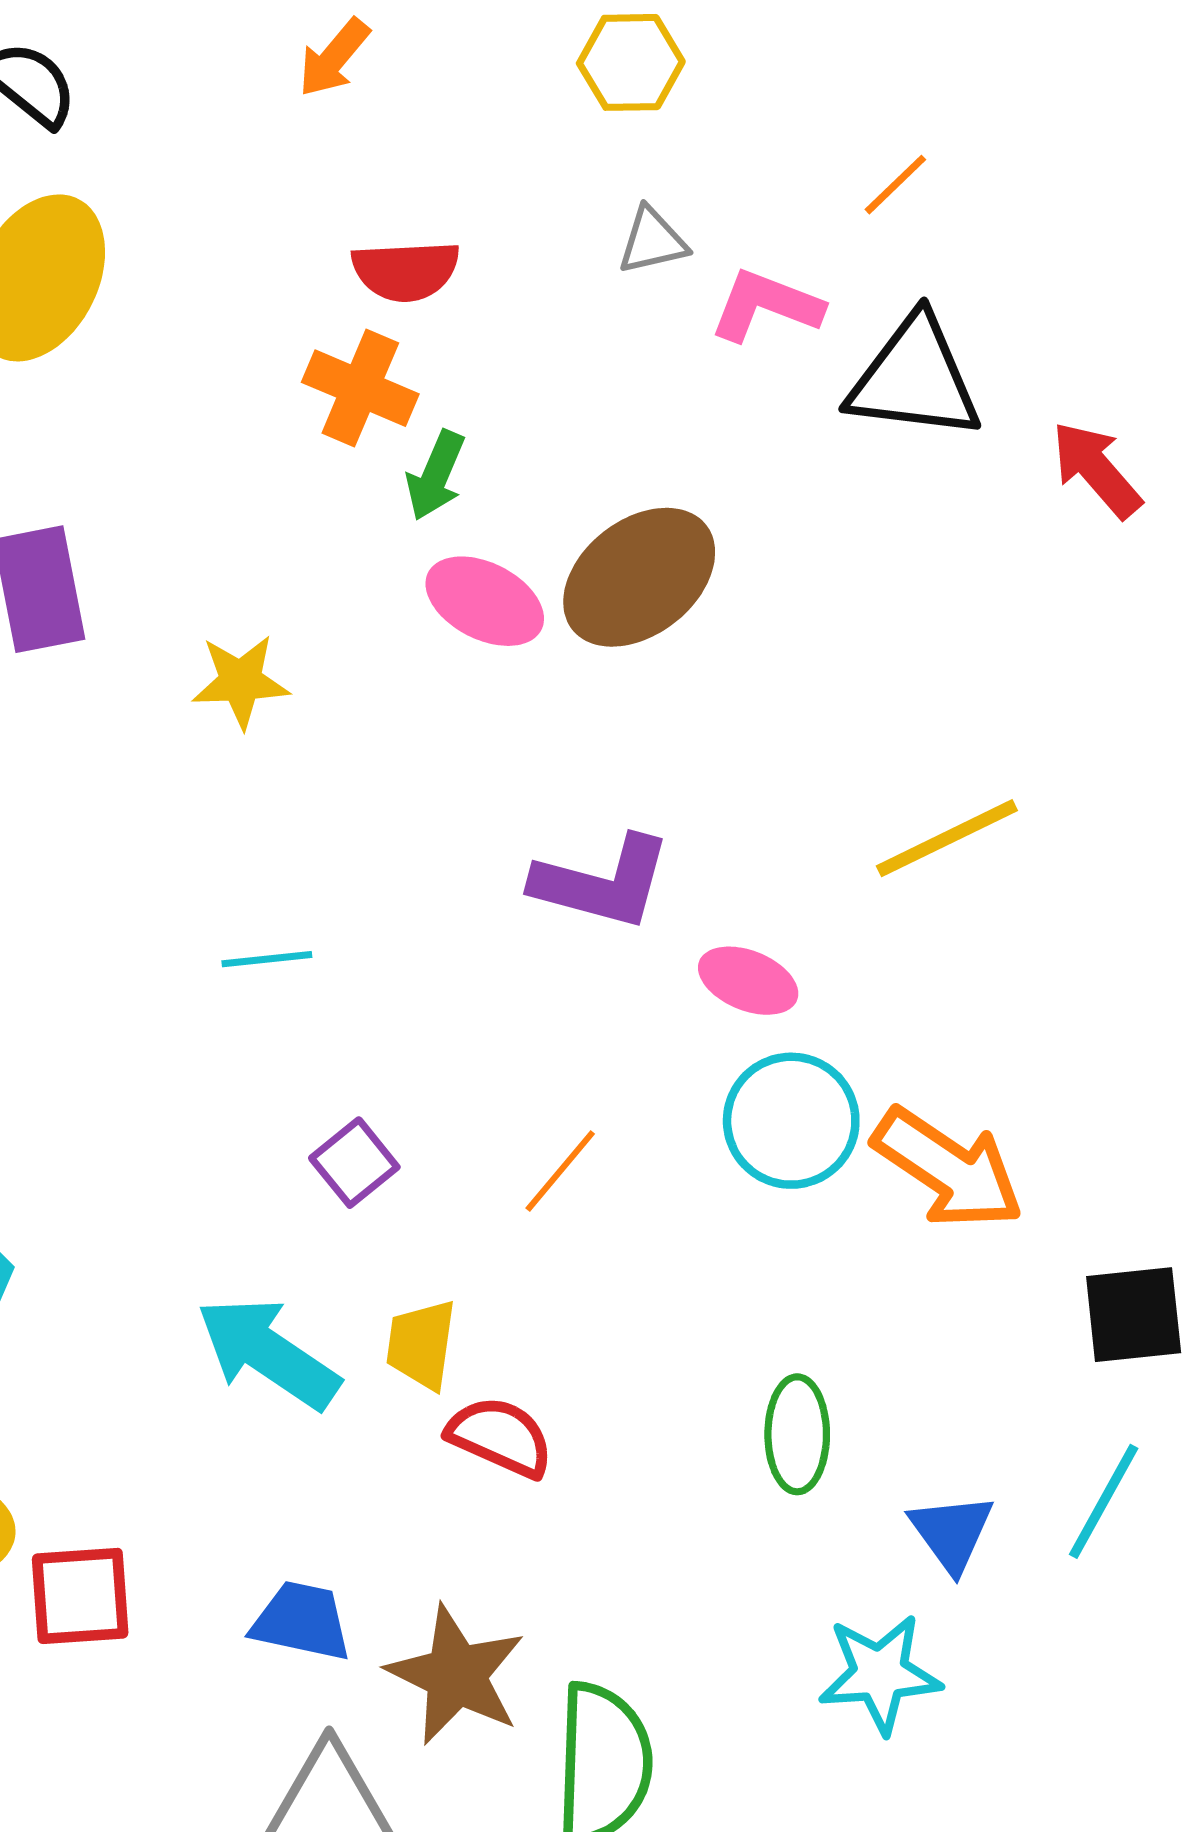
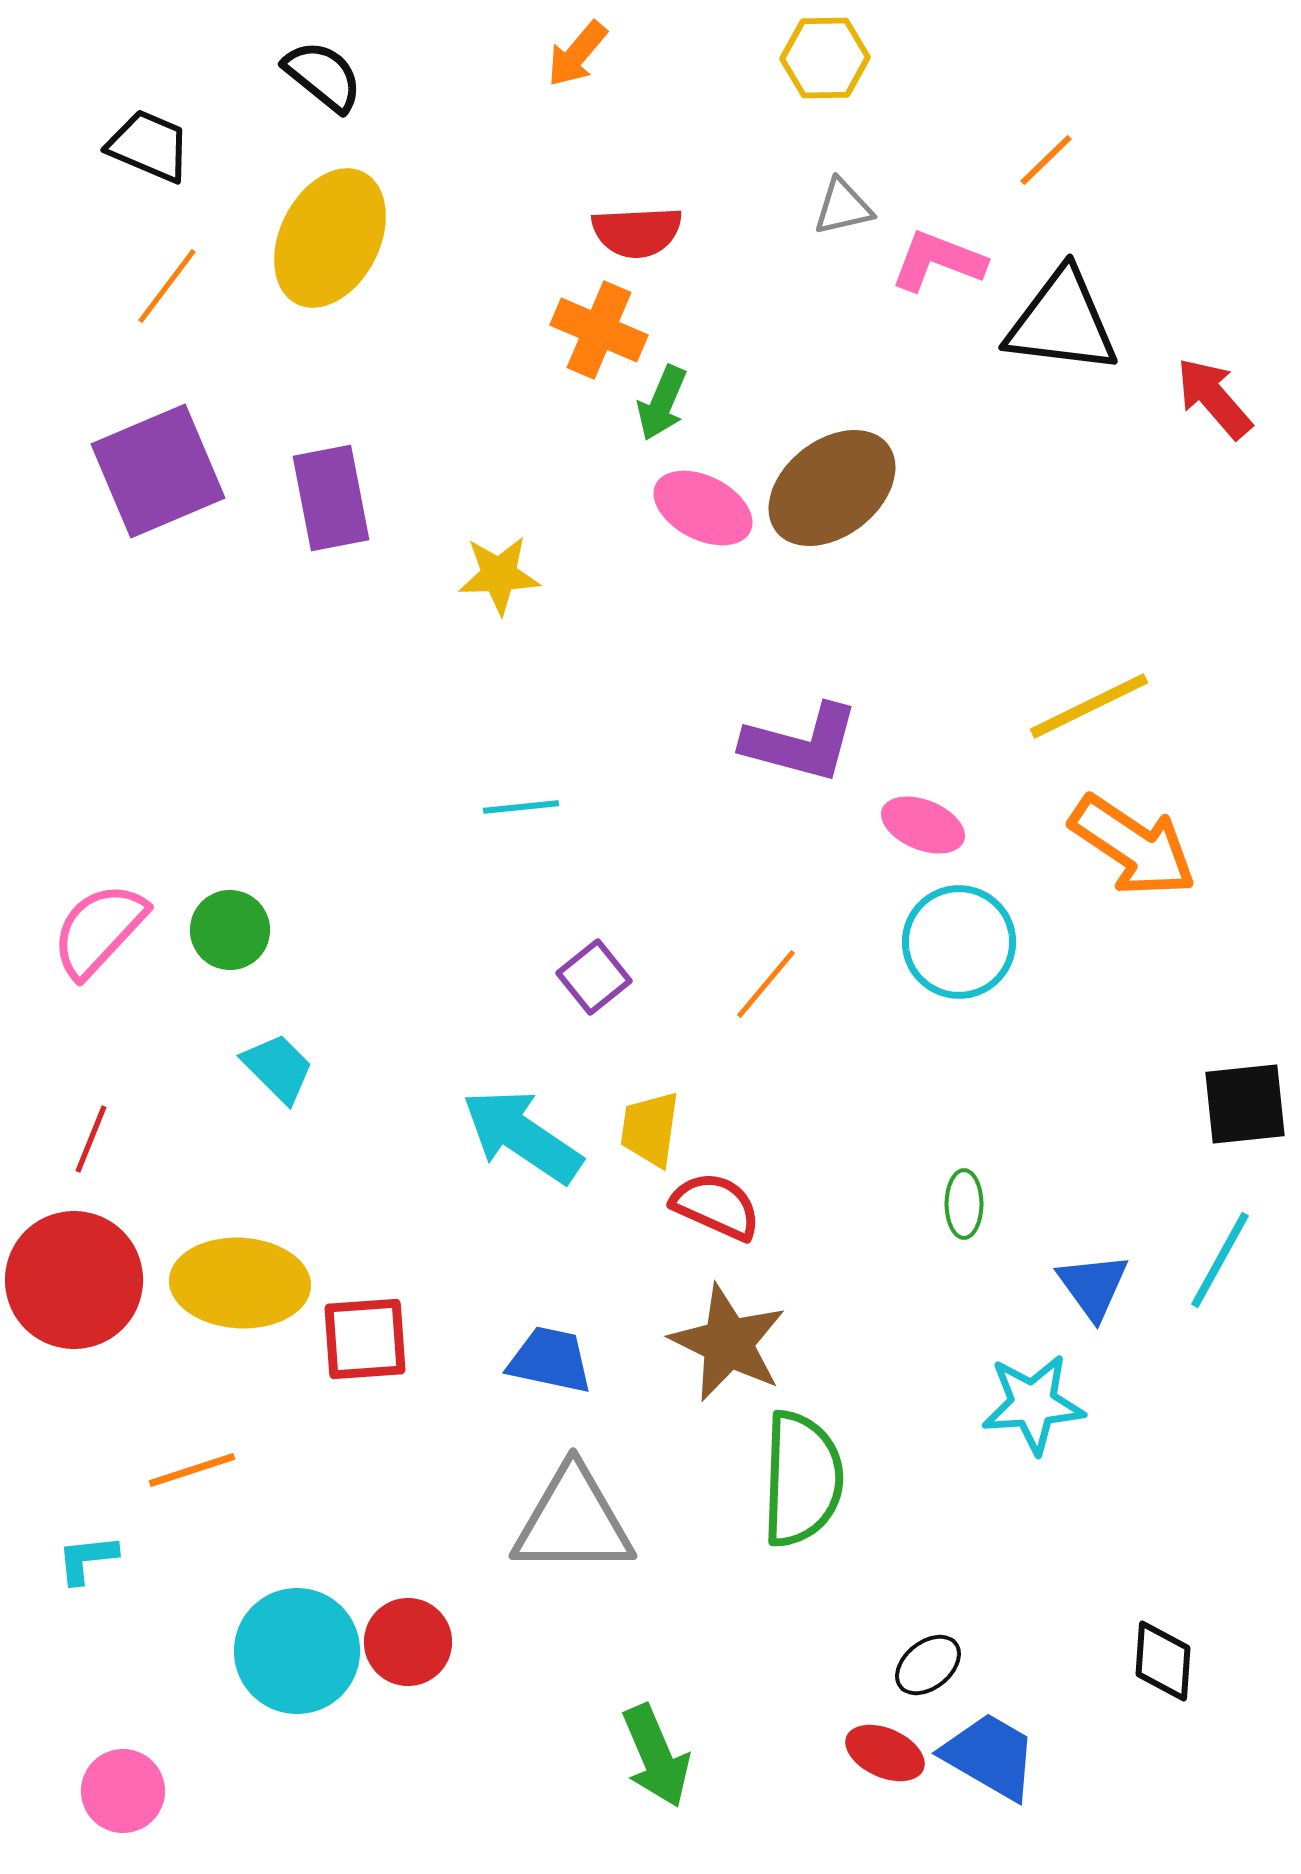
orange arrow: (948, 1169) -> (1133, 846), moved
green ellipse: (797, 1434) -> (964, 1204), size x0.7
brown star: (456, 1675) -> (728, 1343), moved

